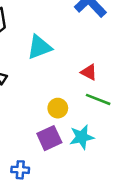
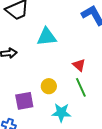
green line: (98, 99) -> (81, 87), turned 30
purple square: (49, 138) -> (24, 101), moved

